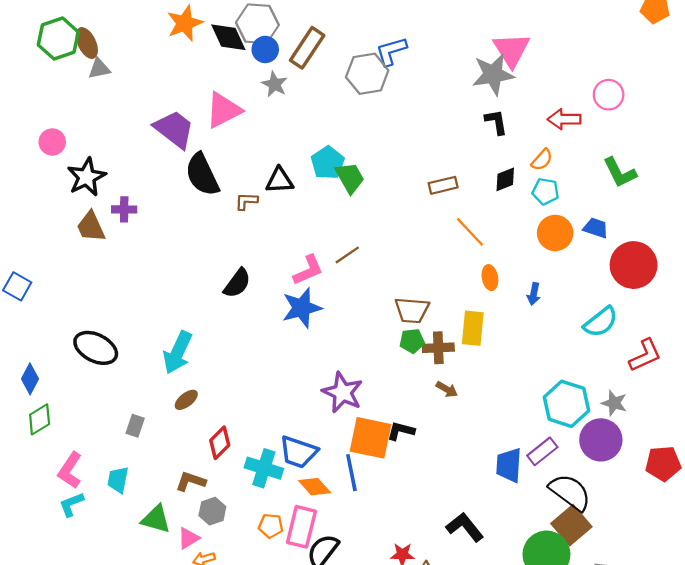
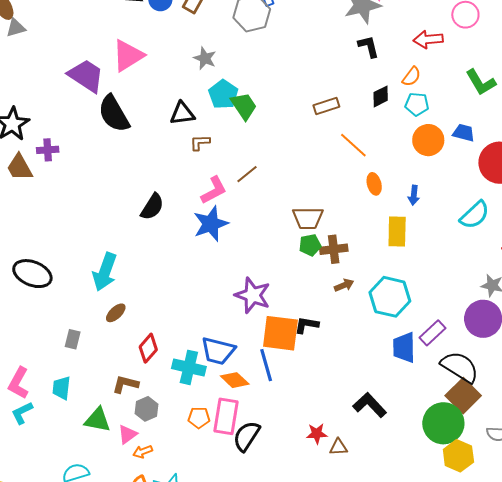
gray star: (275, 84) -> (205, 58), moved
brown L-shape: (246, 201) -> (200, 143), moved
yellow rectangle: (473, 328) -> (397, 231), moved
brown arrow: (447, 389) -> (344, 285), turned -48
cyan hexagon: (567, 404) -> (390, 297), moved

